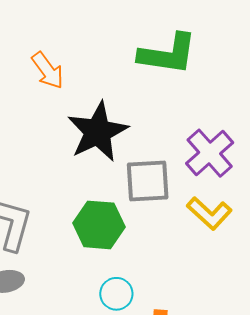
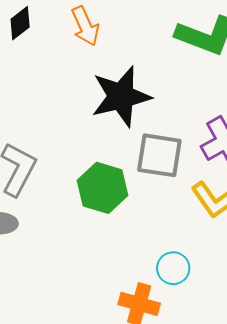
cyan circle: (116, 294) -> (173, 268), moved

